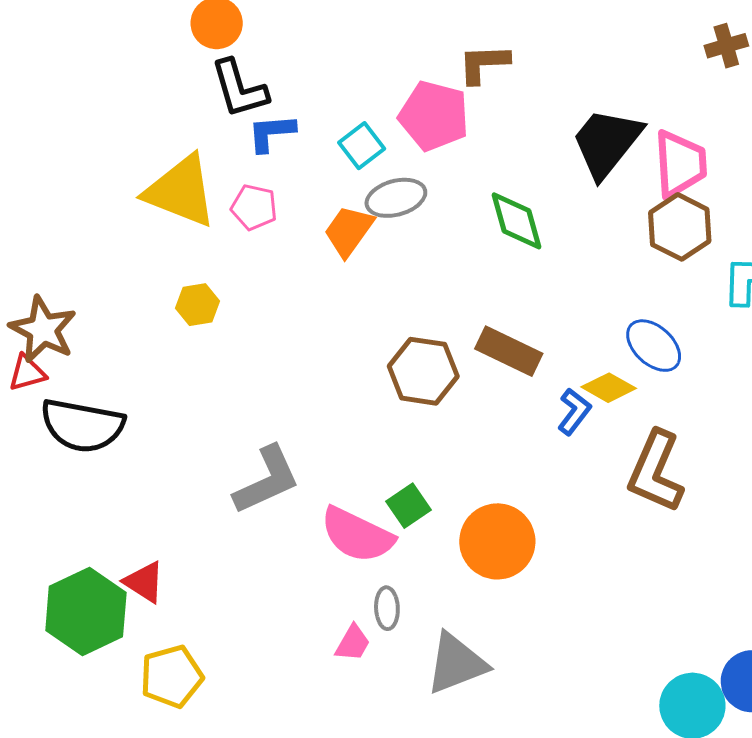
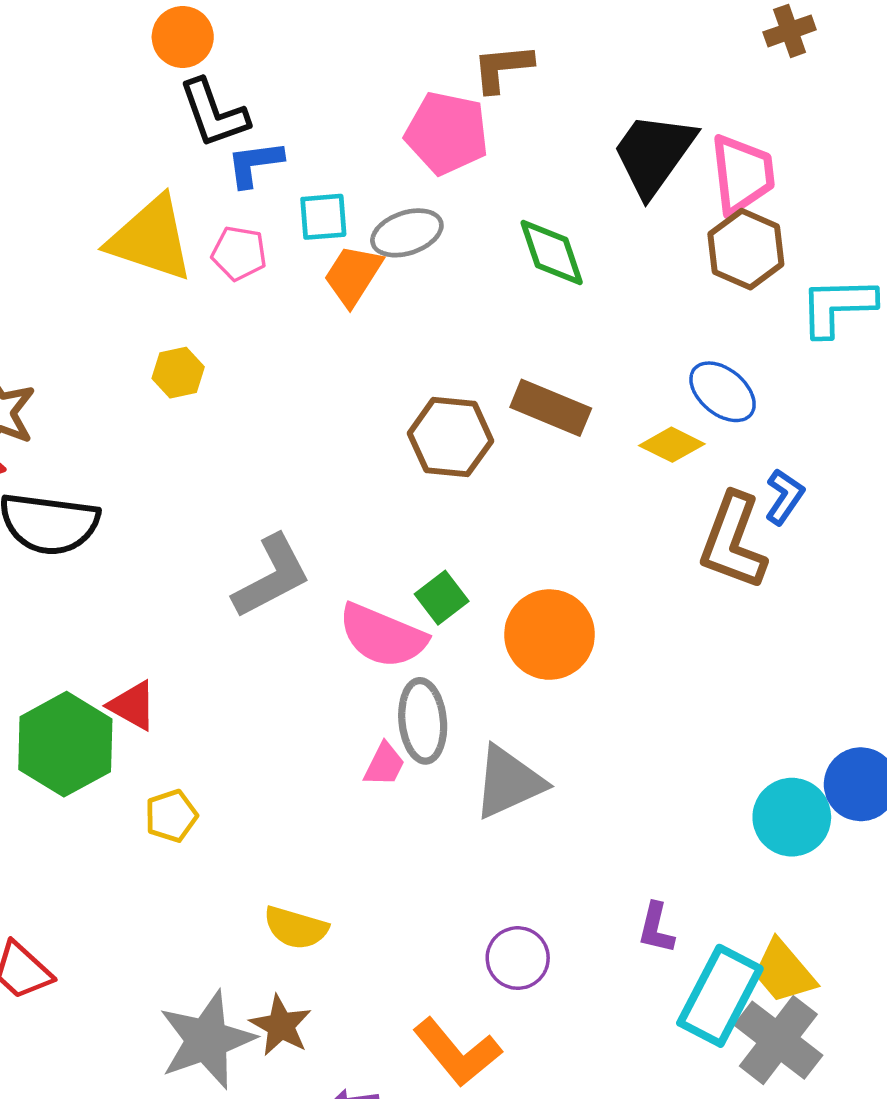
cyan square: (362, 146) -> (323, 217), moved, turned 36
blue L-shape: (574, 412) -> (784, 497), moved
gray ellipse: (387, 608) -> (423, 721), size x1.6
yellow pentagon: (172, 676) -> (171, 816), size x0.7

